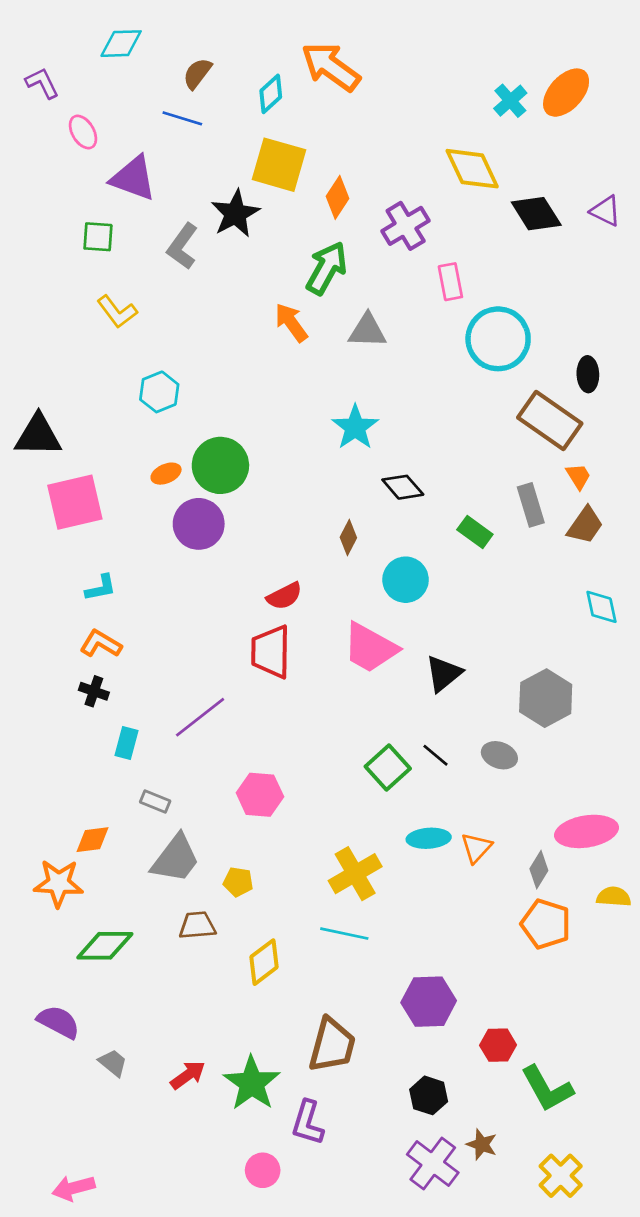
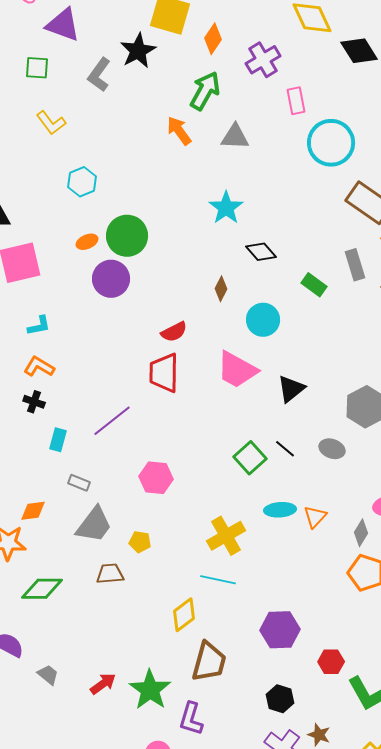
yellow diamond: (264, 962) -> (184, 615), moved

